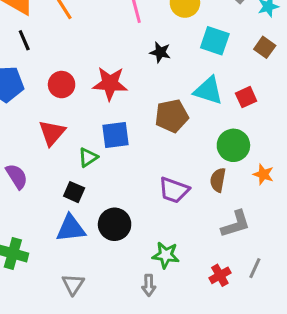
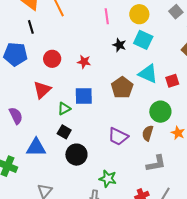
cyan square: (215, 41) -> (143, 40), moved
red star: (110, 83) -> (84, 62), size x0.6
brown pentagon: (172, 116) -> (122, 88), turned -30
black square: (74, 192) -> (64, 132), moved
blue triangle: (71, 228) -> (36, 147), moved

